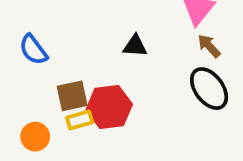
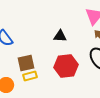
red hexagon: (109, 107) -> (66, 66), moved

